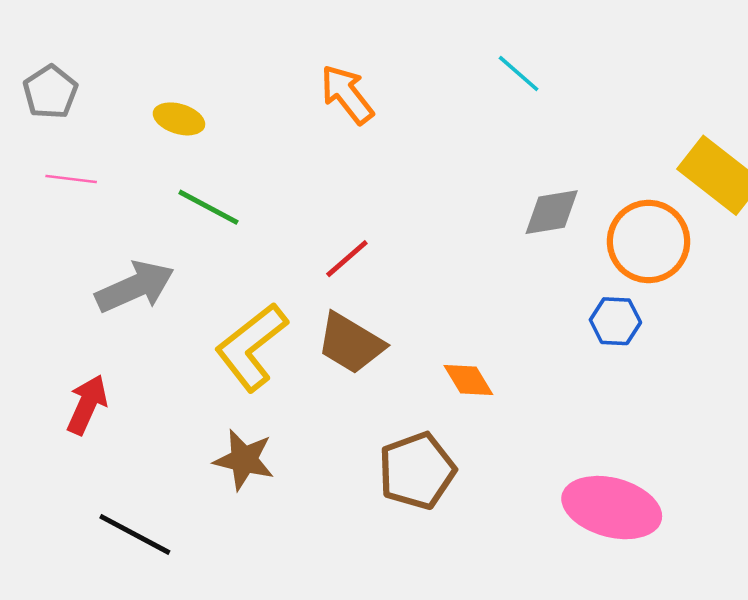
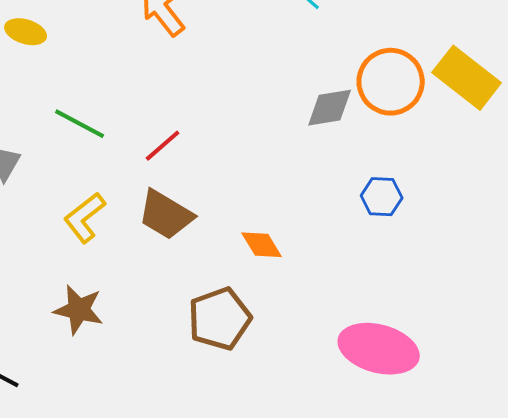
green line: (208, 207) -> (80, 124), moved
orange circle: (649, 242) -> (391, 82), moved
yellow L-shape: (251, 347) -> (85, 218), size x0.7

